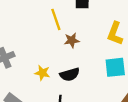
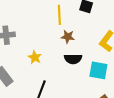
black semicircle: (70, 74) -> (73, 59), moved

